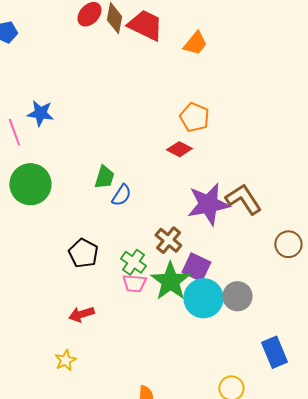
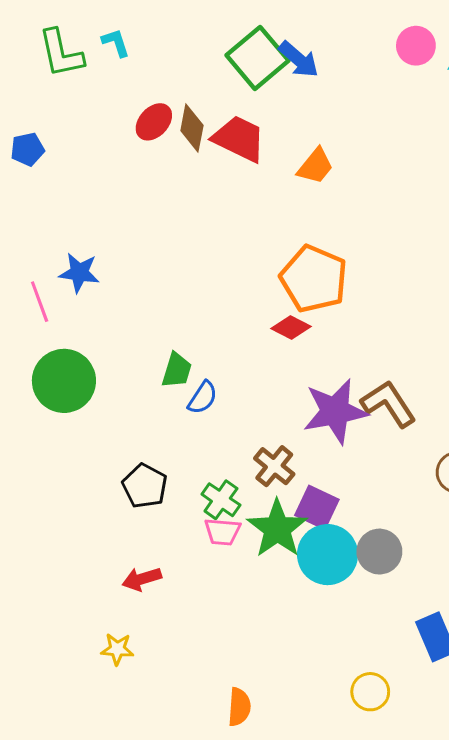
orange pentagon: (194, 117) -> (314, 279), size x1.5
yellow star: (65, 360) -> (117, 649), turned 30

